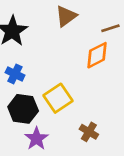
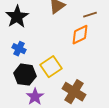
brown cross: (89, 132) -> (74, 92), size x1.6

